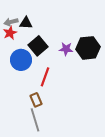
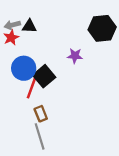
black square: (38, 46) -> (44, 76), moved
black hexagon: (88, 48) -> (102, 28), moved
red line: (45, 77) -> (32, 88), moved

